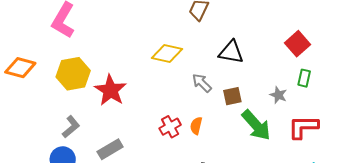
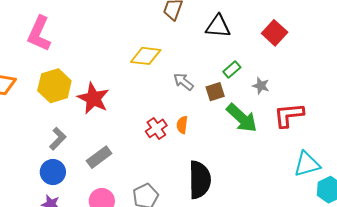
black triangle: (231, 52) -> (218, 26), moved
green rectangle: (304, 78) -> (232, 70), moved, turned 42

